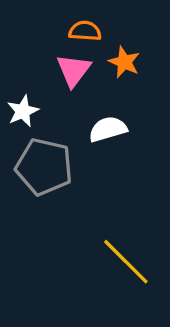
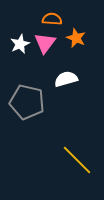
white star: (23, 111) -> (20, 44), moved

